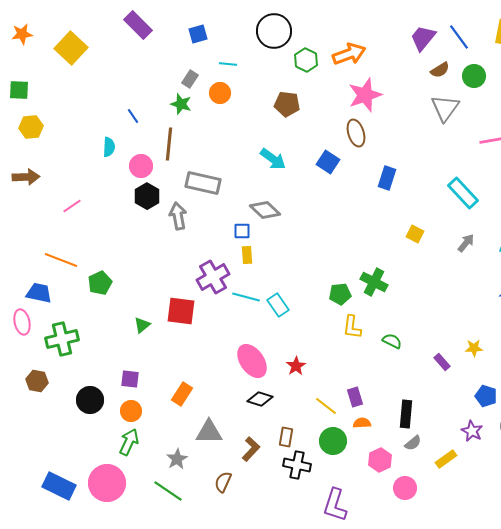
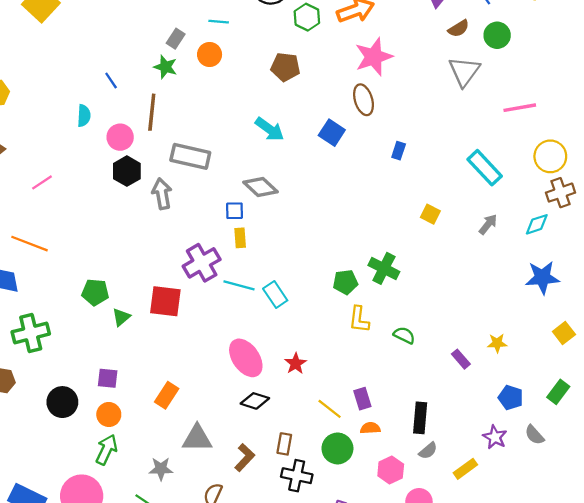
blue rectangle: (387, 178) -> (399, 151), size x0.7
green pentagon: (100, 283) -> (95, 292), moved, turned 30
gray star: (177, 459) -> (161, 469), turned 30

